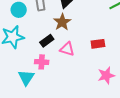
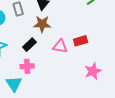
brown star: (62, 22) -> (42, 24), turned -30
pink triangle: (67, 49) -> (60, 46), moved

